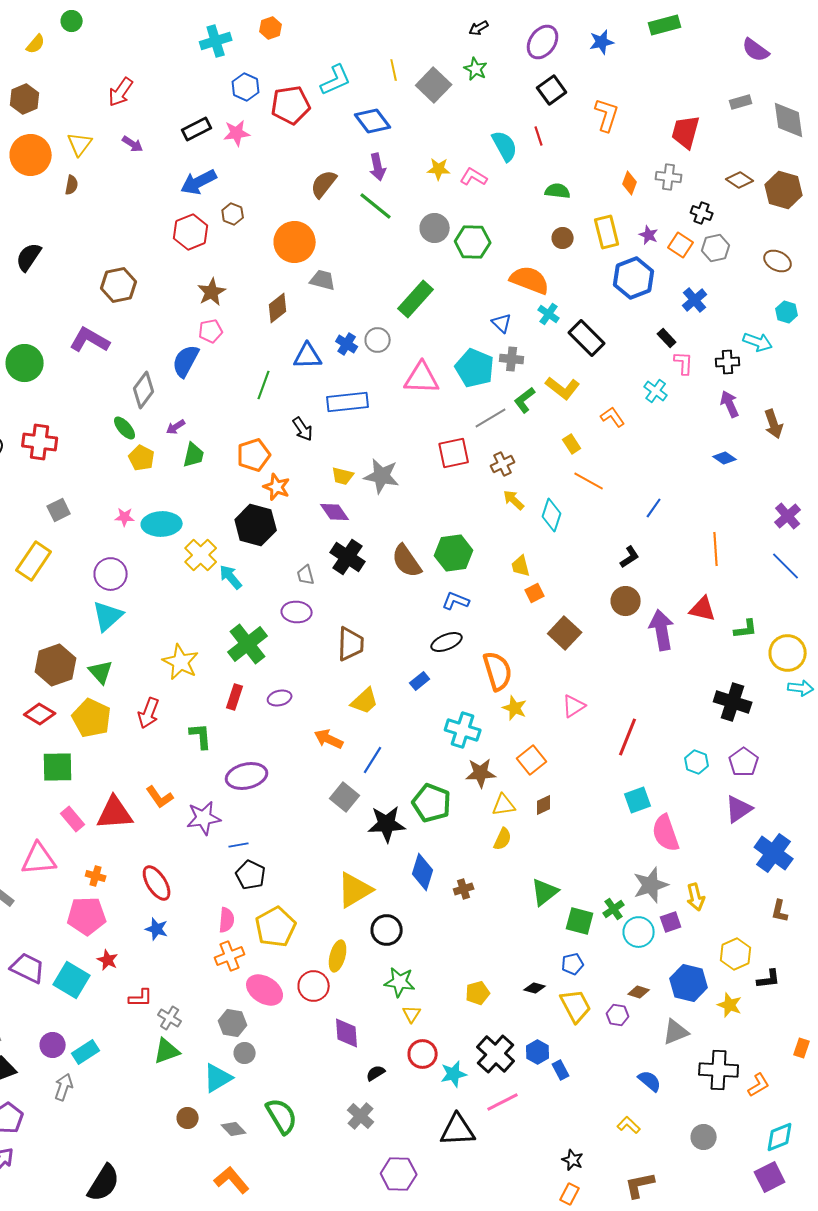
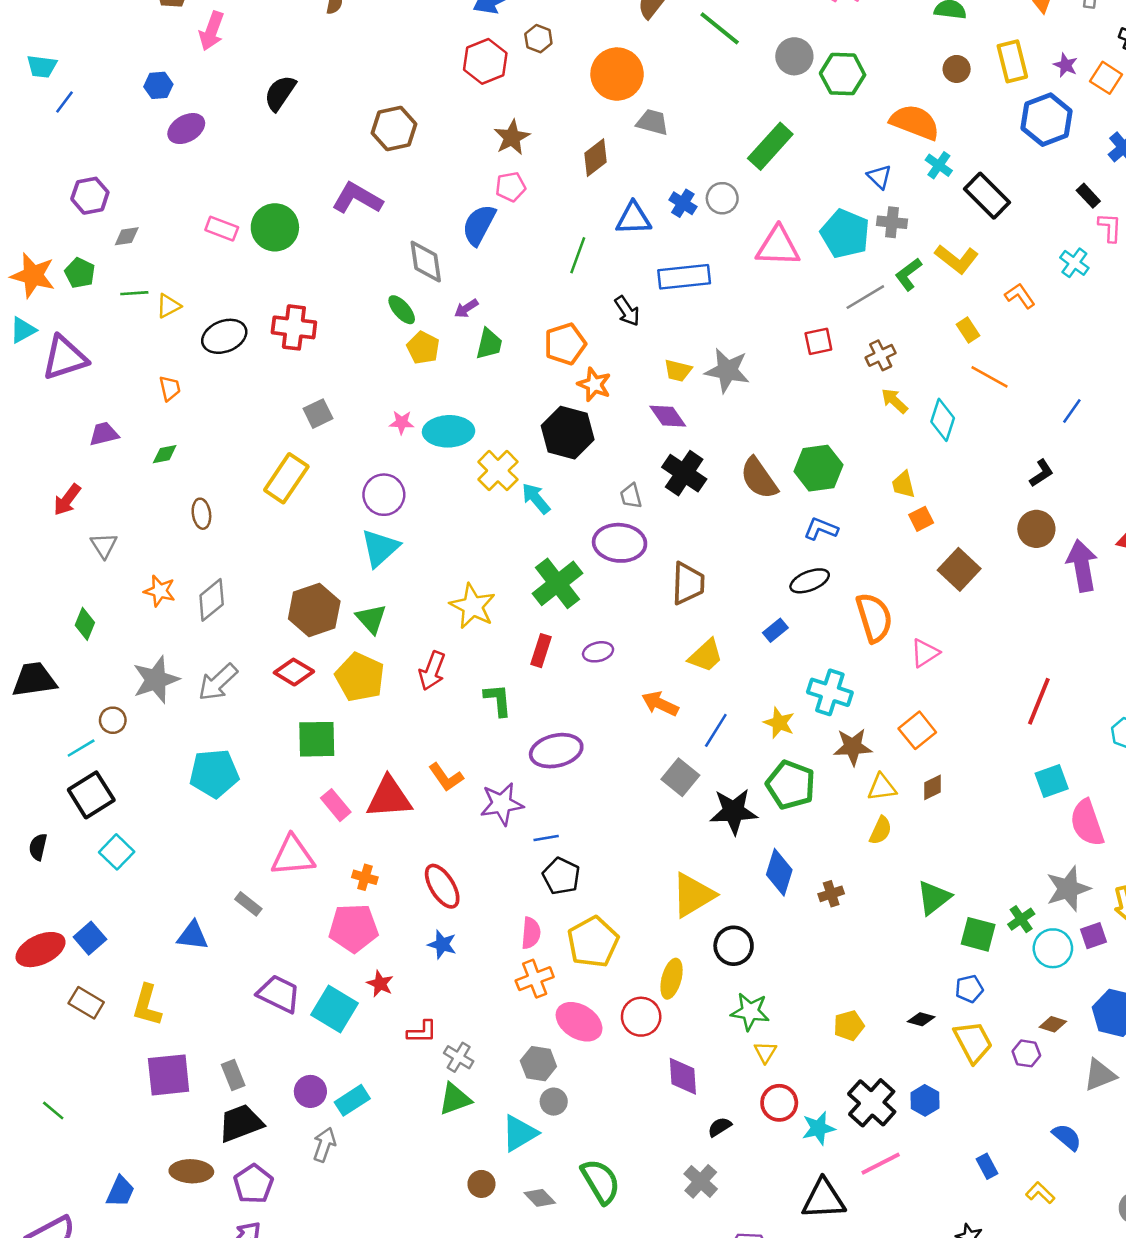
gray diamond: (144, 390) -> (426, 262), turned -45
red square: (454, 453) -> (818, 341), size x0.7
purple ellipse: (297, 612) -> (620, 543), size x1.4
pink triangle: (574, 706) -> (925, 653), moved
yellow star: (515, 708) -> (779, 723), moved
blue rectangle: (561, 1070) -> (987, 1166), moved

